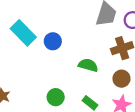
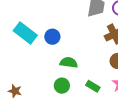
green semicircle: (88, 65) -> (69, 63), moved

